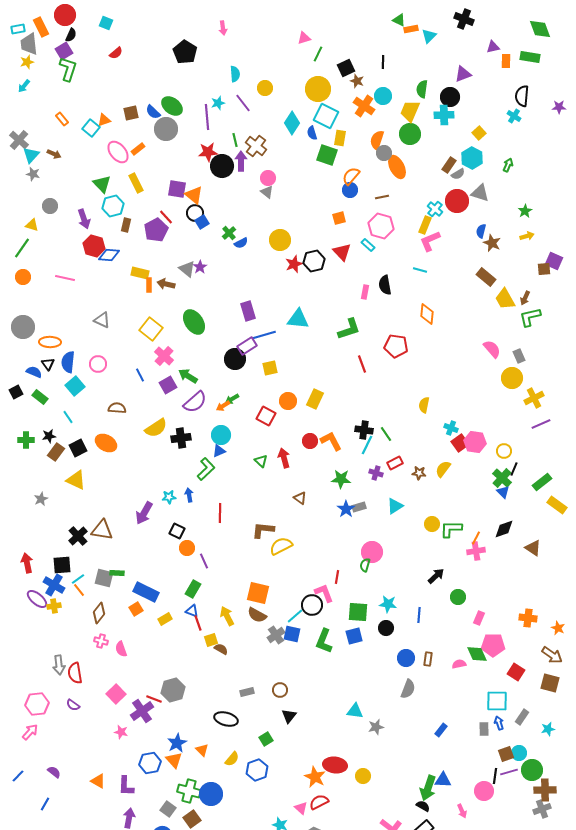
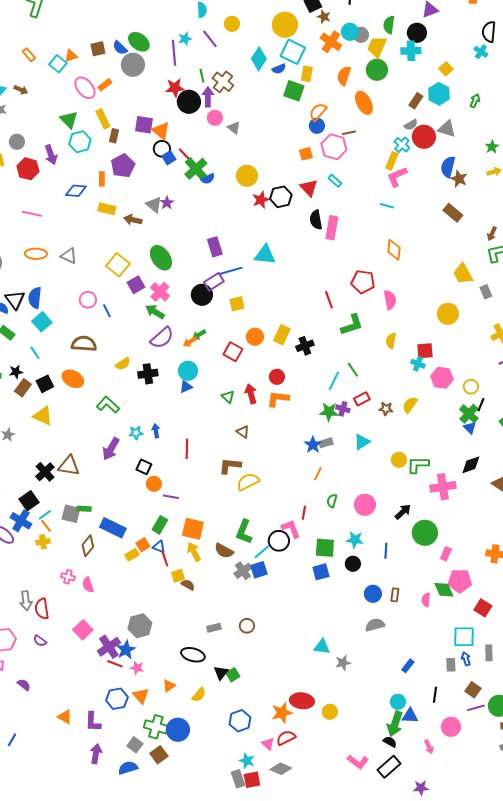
blue semicircle: (312, 133) -> (279, 69), turned -96
gray circle: (384, 153) -> (361, 35), moved
gray semicircle: (458, 174) -> (411, 125), moved
pink circle: (268, 178) -> (215, 118), moved
red line: (166, 217) -> (185, 155), moved
brown rectangle: (126, 225) -> (114, 136), moved
pink hexagon: (381, 226) -> (334, 147), moved
blue semicircle: (481, 231) -> (448, 167), size x1.5
green cross: (229, 233) -> (196, 169), size x1.6
red hexagon: (94, 246) -> (28, 169), moved
orange rectangle: (149, 285) -> (102, 179), moved
black semicircle: (385, 285) -> (316, 220), moved
pink rectangle: (365, 292) -> (332, 228), size x1.6
yellow trapezoid: (505, 299) -> (463, 274), moved
green L-shape: (349, 329) -> (352, 325), moved
orange ellipse: (50, 342) -> (36, 254), moved
pink semicircle: (492, 349) -> (390, 300), moved, turned 30
pink cross: (164, 356) -> (160, 292), moved
black triangle: (48, 364) -> (15, 300), size x1.5
pink circle: (98, 364) -> (88, 300), moved
yellow circle: (512, 378) -> (448, 314), moved
purple square: (168, 385) -> (136, 285), moved
brown semicircle: (117, 408) -> (84, 344), size x1.4
yellow semicircle: (156, 428) -> (123, 364), size x0.7
black cross: (364, 430) -> (305, 346), moved, turned -30
orange L-shape: (331, 441) -> (278, 399), moved, turned -55
red square: (460, 443) -> (425, 351), moved, turned 30
green L-shape: (206, 469) -> (108, 405), moved, turned -95
green star: (341, 479) -> (329, 412), moved
brown triangle: (300, 498) -> (243, 432), moved
orange line: (476, 538) -> (318, 474), moved
pink cross: (476, 551) -> (443, 487), size x1.4
pink circle: (372, 552) -> (365, 505), moved
purple line: (204, 561) -> (171, 497), turned -56
black square: (62, 565) -> (29, 501), turned -30
orange square: (258, 593) -> (193, 529), moved
green circle: (458, 597) -> (425, 533), size x1.6
yellow cross: (54, 606) -> (43, 542), moved
orange square: (136, 609) -> (143, 545), moved
brown diamond: (99, 613) -> (88, 546), moved
blue square: (292, 634) -> (259, 570), turned -30
green L-shape: (324, 641) -> (244, 532), moved
pink semicircle: (459, 664) -> (426, 600), turned -72
gray semicircle: (408, 689) -> (375, 625), turned -126
red line: (154, 699) -> (115, 664), moved
black triangle: (289, 716) -> (221, 673), moved
gray rectangle: (522, 717) -> (489, 653), turned -35
pink star: (121, 732) -> (137, 668), moved
blue star: (177, 743) -> (126, 650), moved
orange triangle: (202, 750) -> (169, 686), turned 40
cyan circle: (519, 753) -> (398, 702), moved
brown square: (506, 754) -> (473, 690), turned -35
blue hexagon: (257, 770) -> (240, 721), moved
purple semicircle: (54, 772) -> (24, 685), moved
black line: (495, 776) -> (435, 695), moved
orange star: (315, 777) -> (282, 713), turned 30

